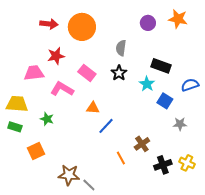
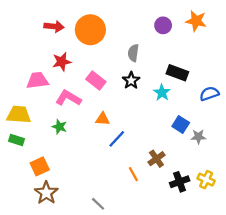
blue square: (165, 101) -> (181, 125), moved
green star: (47, 119) -> (59, 127), moved
brown star: (69, 175) -> (46, 193), moved, turned 30

